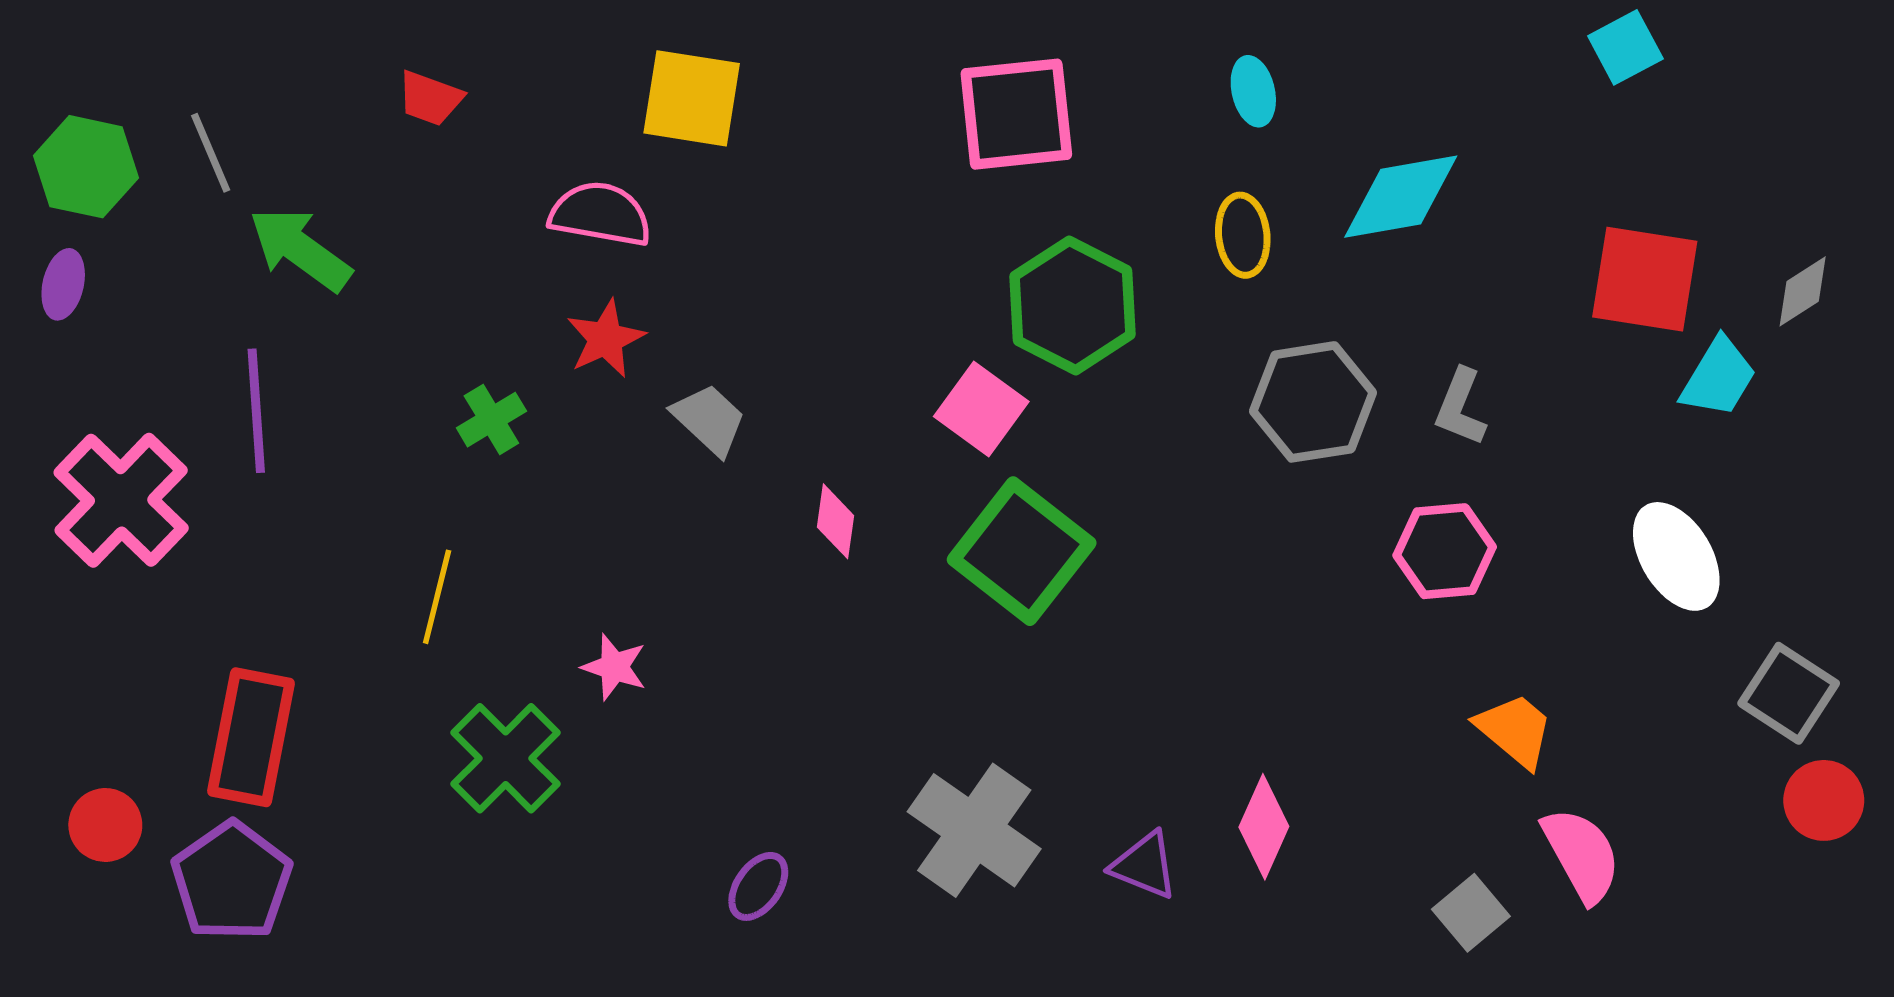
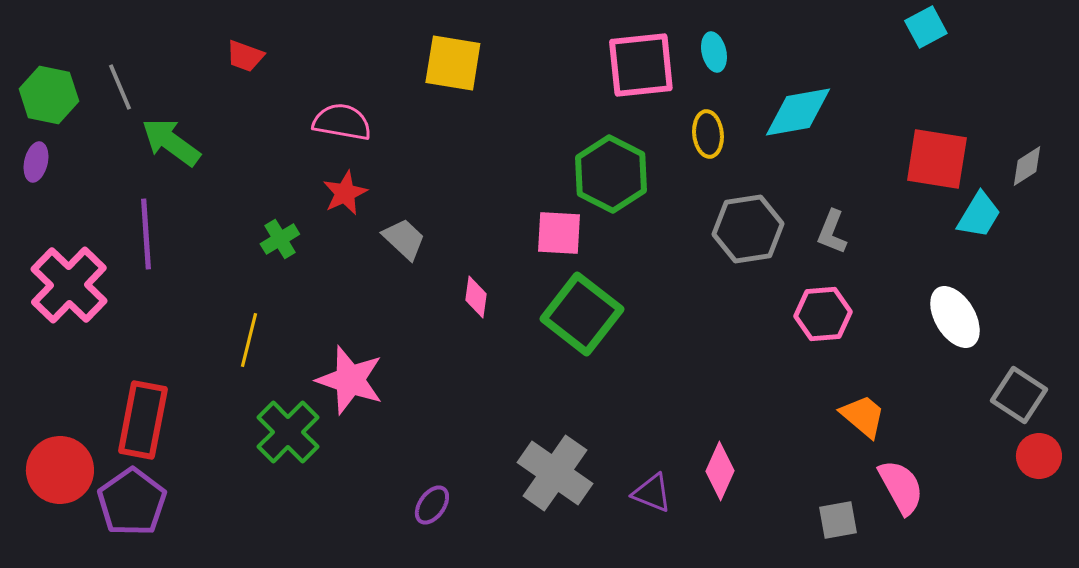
yellow square: (692, 98) -> (453, 63), moved
pink square: (1016, 114) -> (641, 65), moved
pink square: (981, 409) -> (559, 233), turned -33
pink star: (614, 667) -> (350, 380), size x1.8
red circle: (105, 825) -> (60, 470), size x1.6
gray square: (1471, 913) -> (838, 520), turned 30

